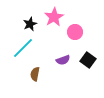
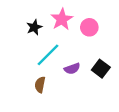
pink circle: (75, 32) -> (89, 27), moved
cyan line: (23, 48) -> (48, 55), moved

